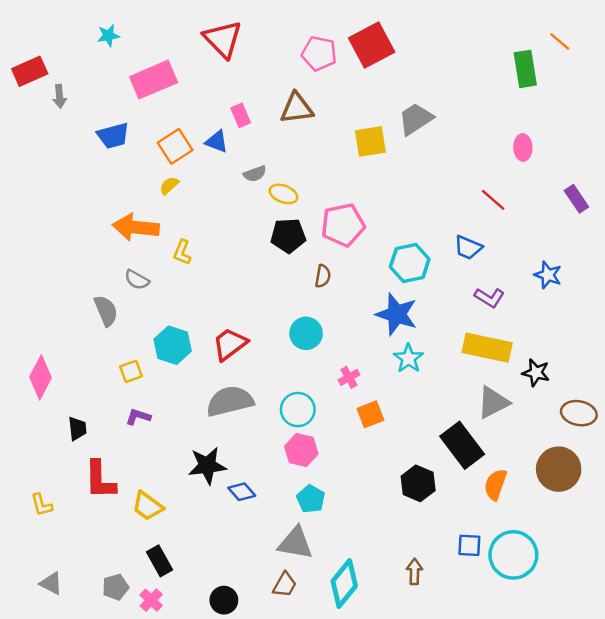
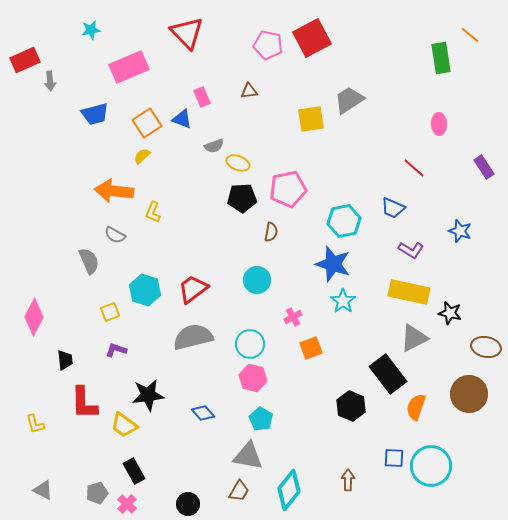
brown triangle: (297, 108) -> (249, 91), size x0.6
black star: (207, 466) -> (148, 395), moved

